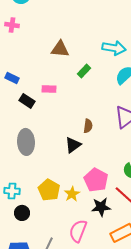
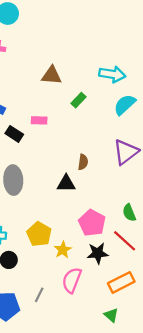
black triangle: (73, 145) -> (66, 183), turned 36
yellow star: (72, 194) -> (63, 250), moved

